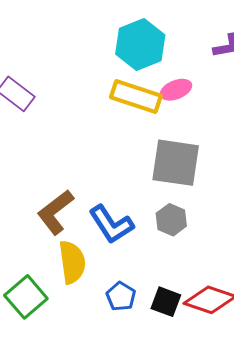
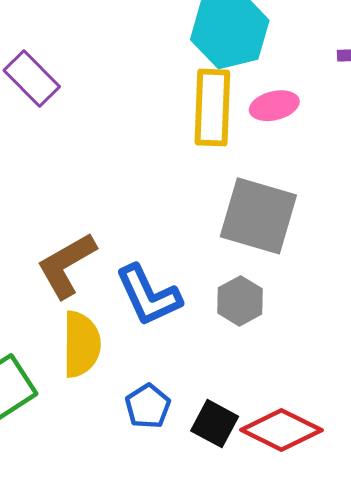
yellow rectangle: (136, 96) -> (212, 108), turned 66

